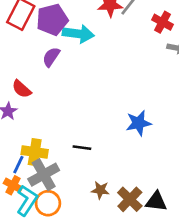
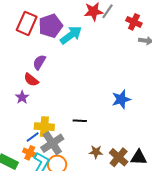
cyan arrow: (78, 34) -> (71, 35), turned -40
purple semicircle: (51, 57) -> (39, 62), moved
blue line: (18, 165) -> (33, 137), turned 32

